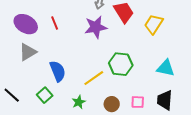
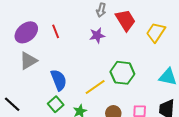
purple ellipse: (26, 24) -> (26, 32), turned -70
purple star: (96, 27) -> (97, 35), size x0.7
green square: (45, 95) -> (56, 104), moved

